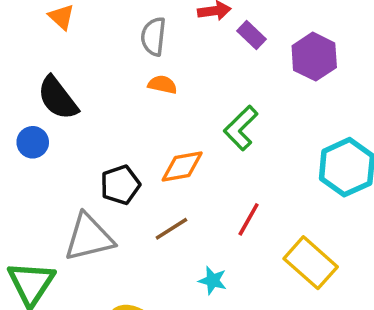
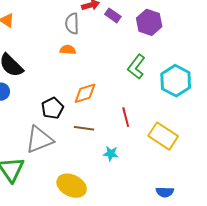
gray semicircle: (153, 36) -> (72, 24), moved
green L-shape: (241, 128) -> (136, 67), moved
red line: (249, 219) -> (126, 117), turned -36
brown line: (171, 229) -> (84, 128), turned 48

